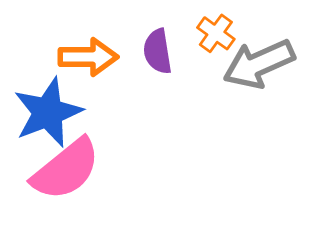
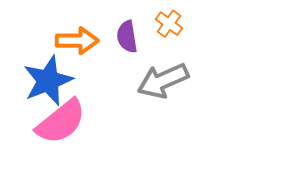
gray arrow: (259, 64) -> (163, 81), moved

